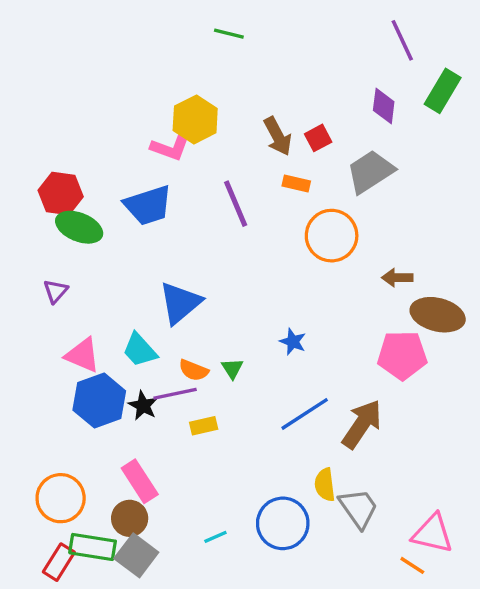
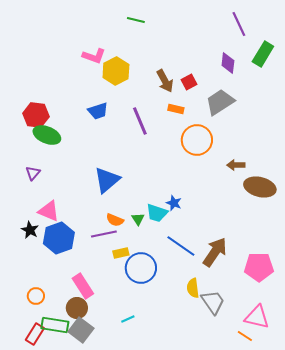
pink L-shape: (170, 148) -> (94, 56), moved
blue trapezoid: (148, 205) -> (98, 111), moved, size x0.7
cyan trapezoid: (140, 350) -> (157, 213), moved, turned -30
pink pentagon: (402, 355) -> (259, 267), moved
black star: (143, 406) -> (30, 230), moved
blue line: (305, 414) -> (181, 246), turned 68
orange circle: (61, 498) -> (36, 296), size x0.6
blue circle: (283, 523) -> (141, 268), moved

